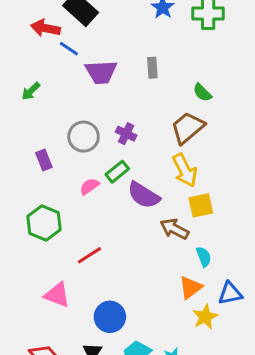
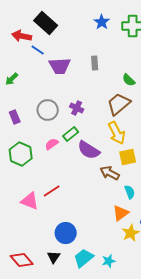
purple rectangle: (44, 160) -> (15, 117), moved
green hexagon: (44, 223) -> (21, 154), moved
pink triangle: (57, 295) -> (30, 201), moved

